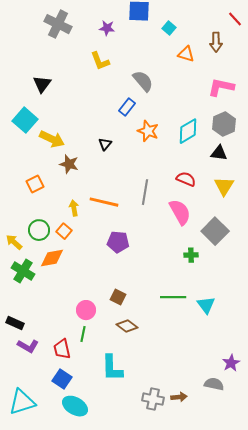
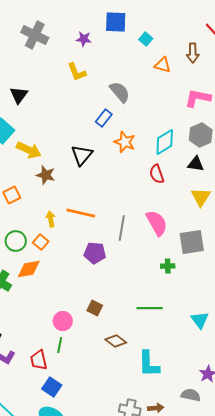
black triangle: (105, 144) -> (82, 155), size x1.6
red semicircle: (186, 179) -> (157, 174), moved, turned -132
gray line: (145, 192) -> (122, 228), moved
gray square: (215, 231) -> (192, 242), turned 36
cyan triangle: (206, 305) -> (200, 320), moved
brown diamond: (127, 326) -> (116, 341), moved
cyan L-shape: (112, 368) -> (149, 364), moved
blue square: (62, 379) -> (52, 387), moved

